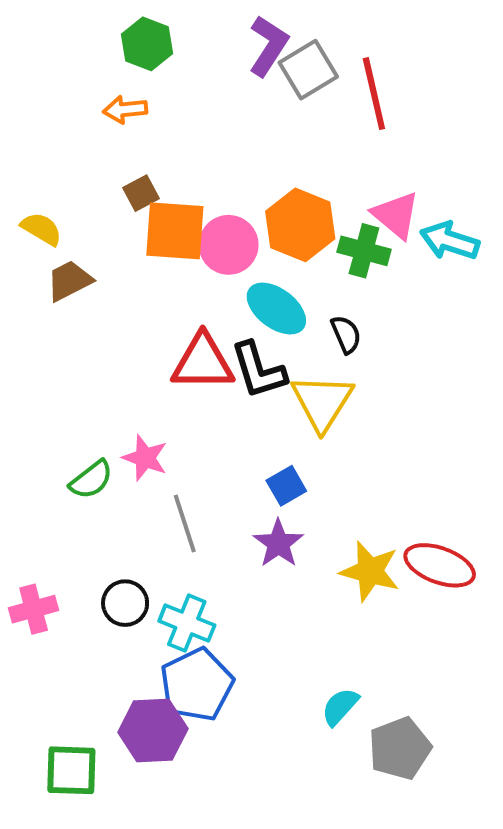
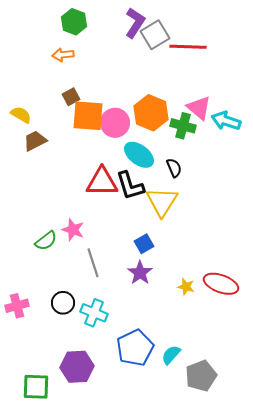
red line: (374, 94) -> (188, 47), turned -75
yellow star: (370, 571) -> (186, 287), size x0.6
blue pentagon: (197, 685) -> (135, 348), moved

